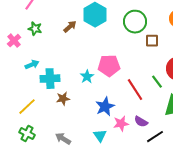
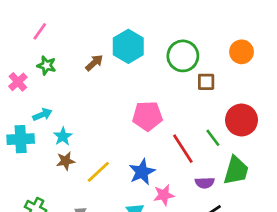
cyan star: (87, 77) -> (63, 136), moved
cyan cross: (50, 79) -> (21, 139), moved
brown star: (63, 99) -> (66, 161), moved
yellow line: (27, 107) -> (98, 172), moved
purple semicircle: (141, 122) -> (205, 183), moved, turned -32

